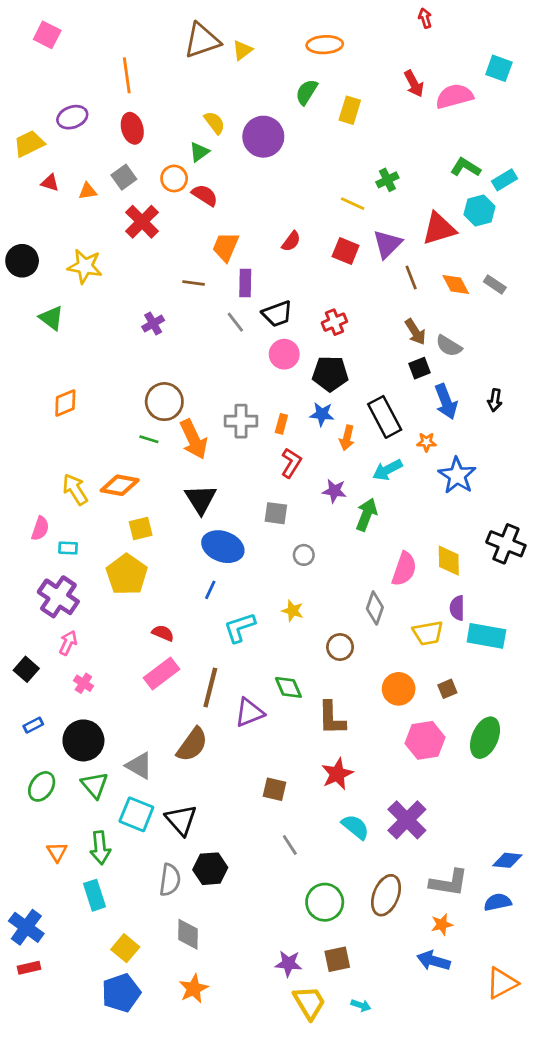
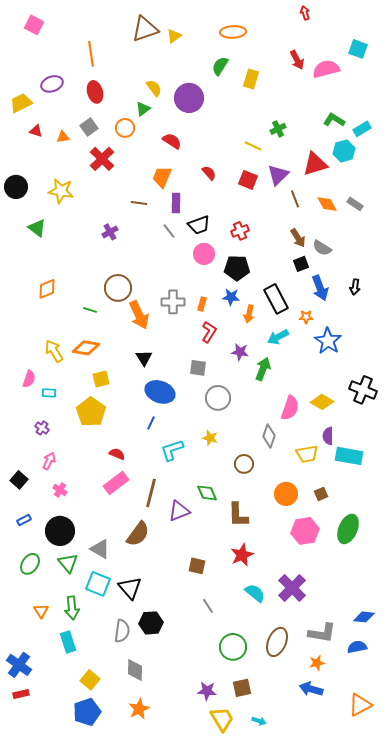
red semicircle: (205, 195) -> (172, 141), moved
red semicircle: (291, 241) -> (209, 173), turned -77
green line: (149, 439) -> (90, 310), moved
black triangle: (201, 499) -> (144, 358), size x0.7
gray circle: (304, 555) -> (218, 398), size x1.6
yellow diamond: (449, 561) -> (322, 402), turned -60
purple cross: (58, 597) -> (42, 428), size x0.5

